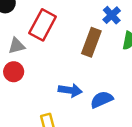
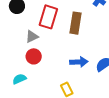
brown rectangle: (91, 42) -> (76, 23), moved

